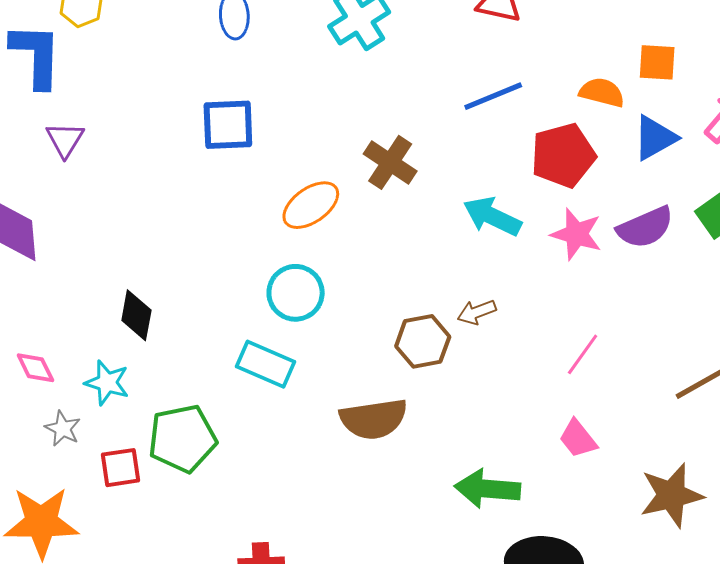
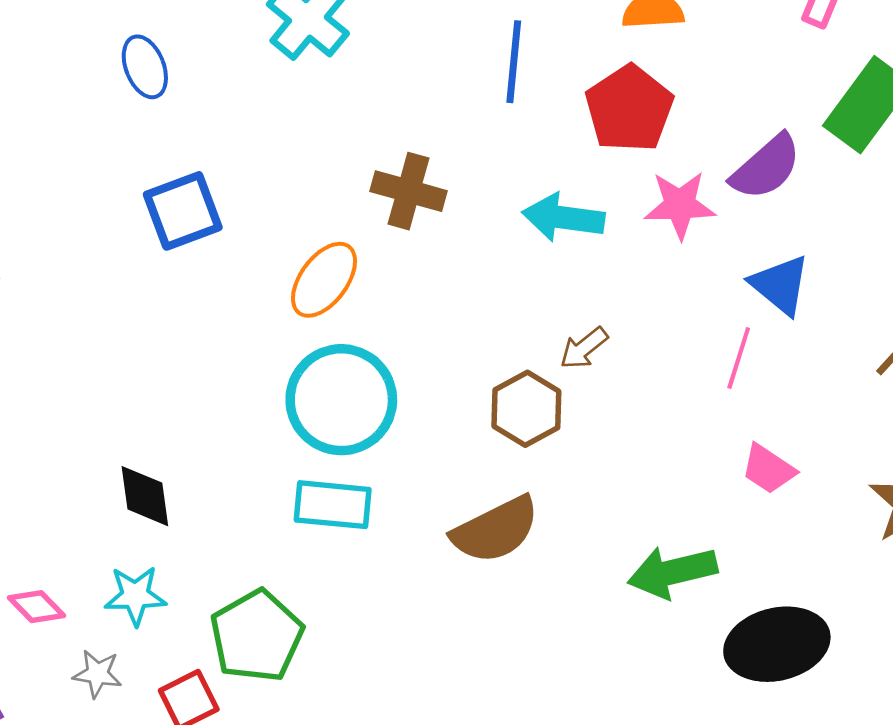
blue line: (493, 96) -> (514, 62), turned -44
blue triangle: (655, 138) -> (780, 285), moved, turned -33
cyan circle: (296, 293) -> (341, 400), size x1.4

